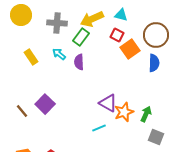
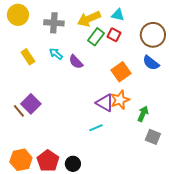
green rectangle: (81, 37) -> (96, 37), moved
orange square: (130, 49) -> (121, 72), moved
purple semicircle: (79, 62) -> (76, 62), turned -42
blue semicircle: (154, 63) -> (151, 63), turned 126
purple square: (45, 104) -> (31, 104), moved
orange star: (124, 112) -> (120, 100), moved

